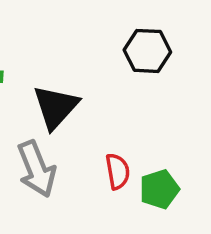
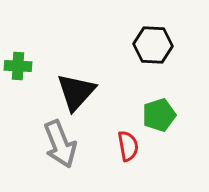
green pentagon: (159, 189) -> (159, 115), moved

